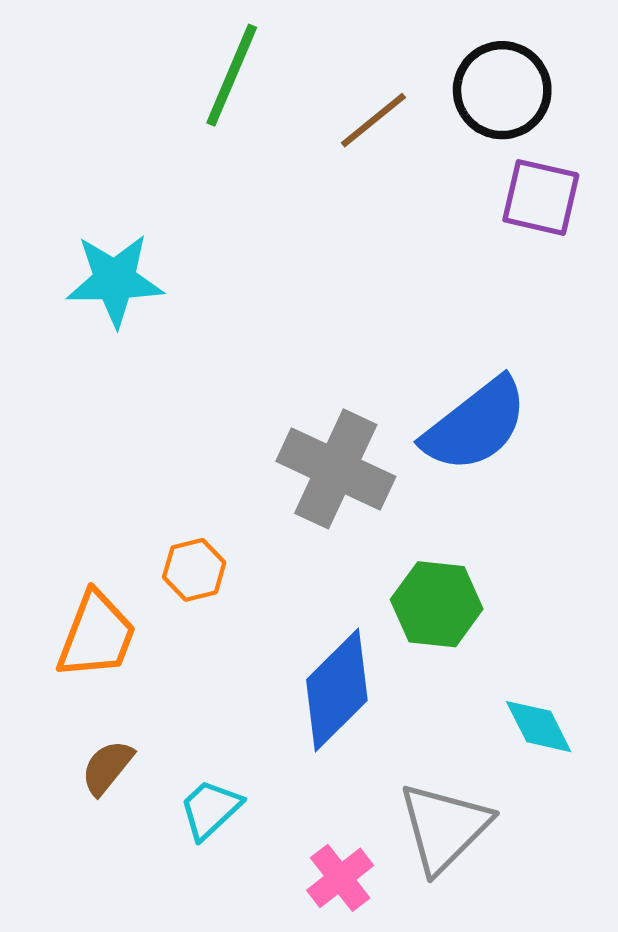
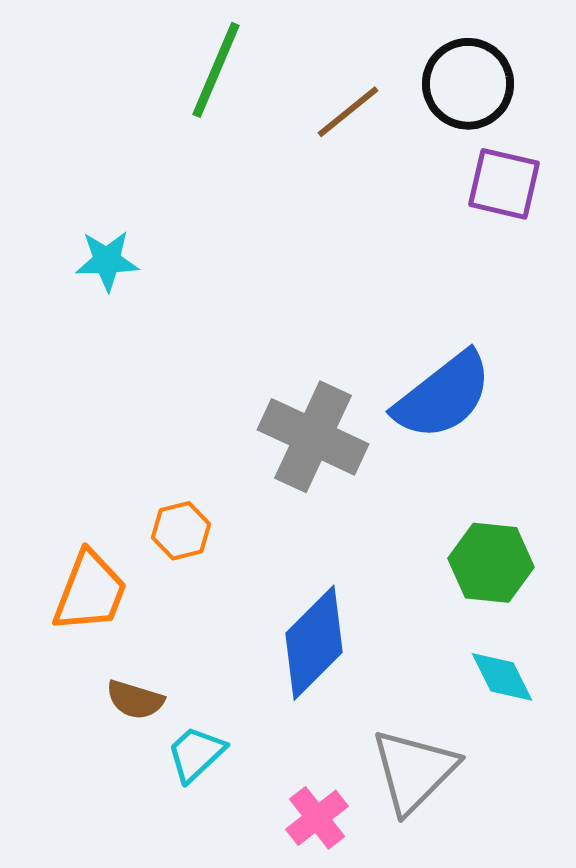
cyan star: (115, 280) -> (107, 261), size x0.7
green hexagon: (437, 604) -> (491, 563), moved
brown semicircle: (107, 767) -> (135, 700), moved, turned -112

